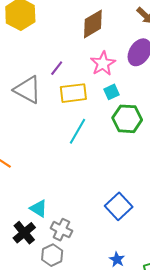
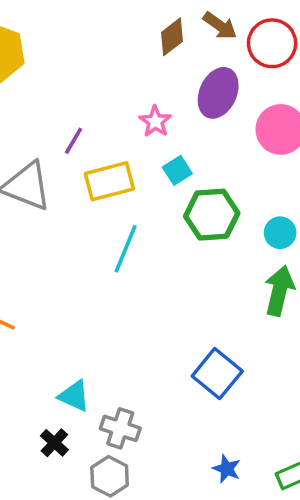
brown diamond: (93, 24) -> (172, 37), moved, size x0.7
pink star: (103, 63) -> (155, 121), size x0.7
black cross: (24, 233) -> (54, 443), size x0.7

